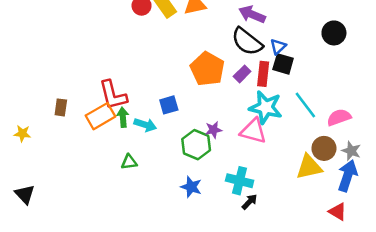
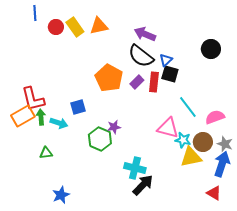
cyan star: (266, 107) -> (183, 140), moved, size x0.6
pink triangle: (253, 131) -> (168, 128), moved
blue star: (191, 187) -> (61, 195), moved, turned 30
black arrow: (250, 202) -> (143, 185), size x1.6

